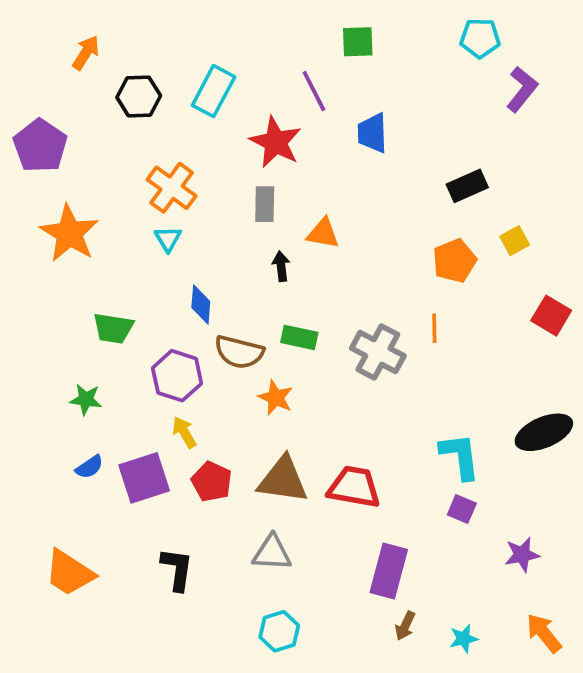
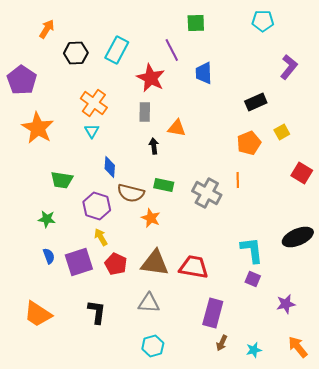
purple L-shape: (522, 89) -> (289, 67), moved
blue semicircle: (89, 467) -> (49, 256), turned -77

